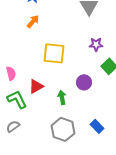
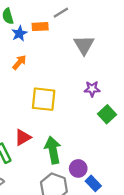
purple circle: (84, 82) -> (78, 168), moved
green arrow: (62, 97) -> (53, 150), size x1.6

